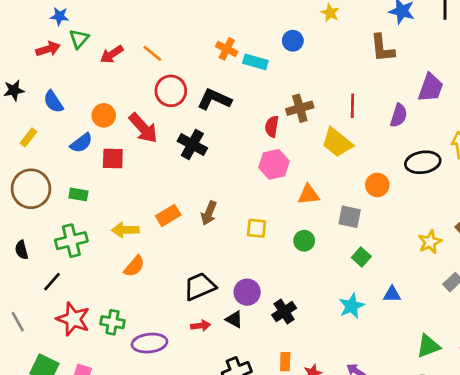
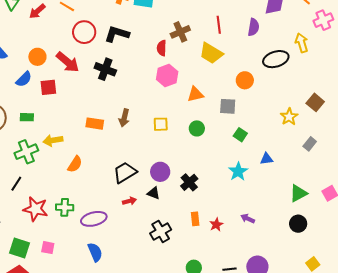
orange rectangle: (168, 215) -> (95, 124), turned 48
yellow arrow: (125, 230) -> (53, 140), moved

